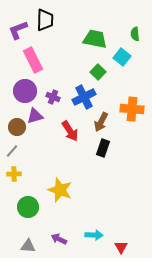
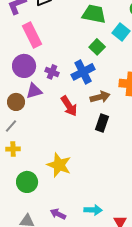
brown arrow: (101, 122) -> (100, 97), turned -132

